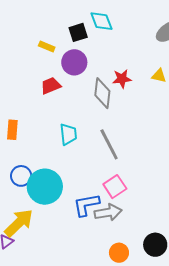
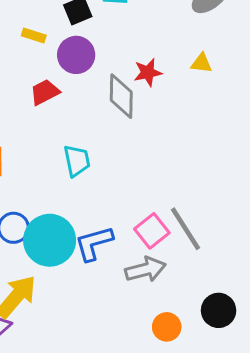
gray line: (109, 144) -> (185, 229), moved
blue L-shape: (86, 205) -> (94, 243), moved

